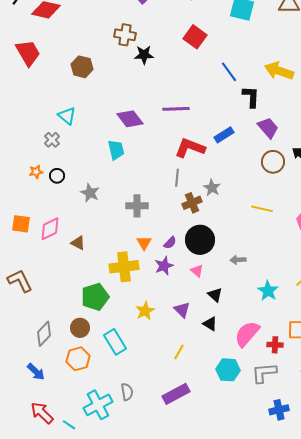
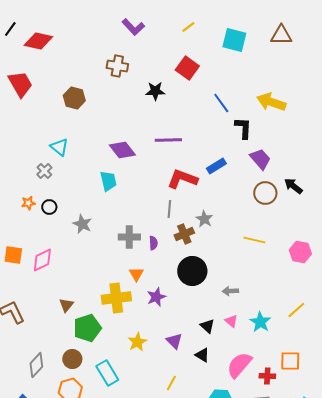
black star: (144, 55) -> (155, 91), moved
brown triangle: (78, 243) -> (66, 305), moved, turned 42
purple semicircle: (170, 243) -> (153, 243), moved, turned -48
pink triangle: (197, 271) -> (231, 321), moved

